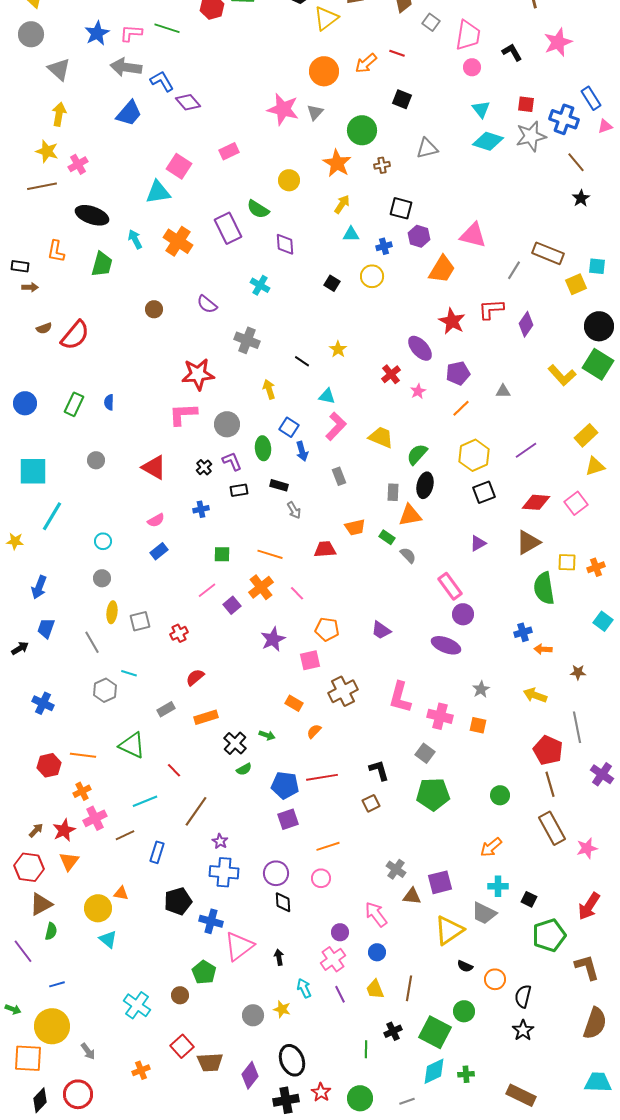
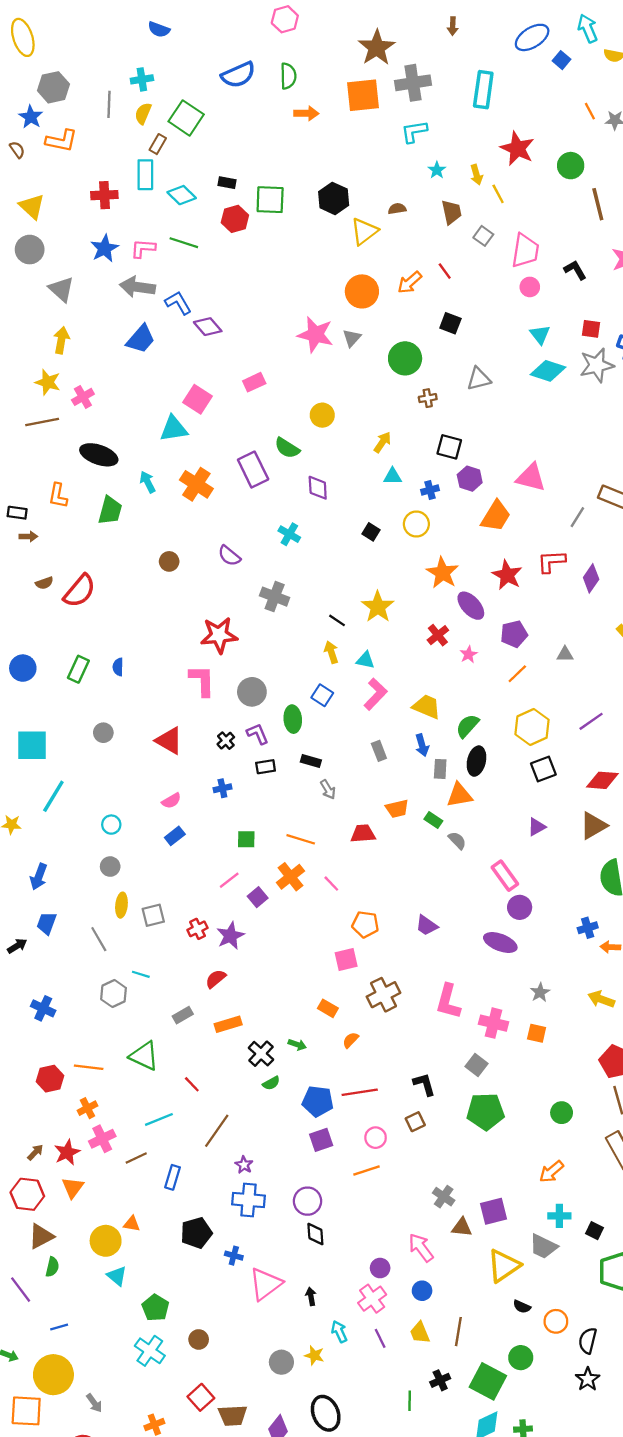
red line: (397, 53) -> (445, 271), turned 35
orange star: (337, 163) -> (442, 573), moved
yellow star: (338, 349) -> (378, 607), size x1.6
yellow arrow: (269, 389) -> (331, 652), moved
pink L-shape: (183, 414) -> (202, 681), turned 92
blue arrow: (302, 451) -> (422, 745), moved
purple star: (273, 639) -> (230, 936), moved
pink circle: (321, 878) -> (376, 1138), moved
blue cross: (211, 921) -> (234, 1256), size x0.7
green pentagon: (204, 972) -> (156, 1308), moved

